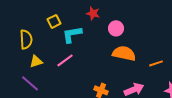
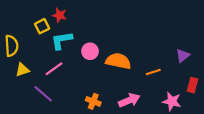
red star: (93, 13) -> (59, 15), moved
pink circle: (116, 28) -> (90, 51), moved
purple line: (30, 83) -> (43, 94), moved

